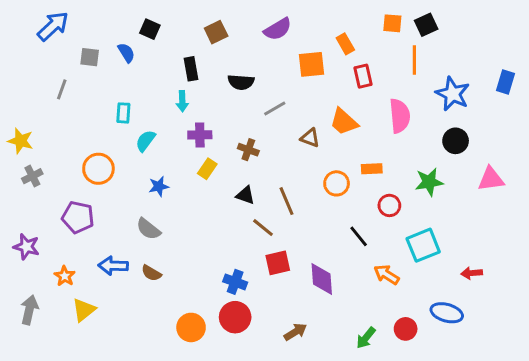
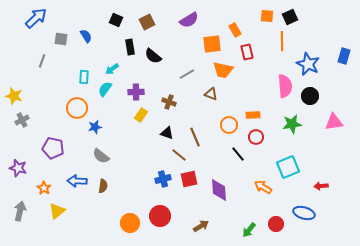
black square: (150, 29) -> (116, 20), moved
black semicircle: (241, 82) -> (153, 56), moved, turned 36
cyan arrow: (182, 101) -> (112, 69), moved, turned 56
pink semicircle: (400, 116) -> (285, 86), moved
orange trapezoid: (344, 122) -> (223, 70), moved, turned -30
cyan semicircle: (145, 141) -> (105, 89), moved
orange circle: (98, 169) -> (77, 108), moved
blue star: (159, 186) -> (95, 127), moved
red circle: (389, 205) -> (256, 137), moved
black line: (359, 236) -> (238, 154), moved
brown semicircle: (151, 273) -> (103, 186), turned -112
blue cross: (235, 282) -> (163, 179), moved, turned -35

